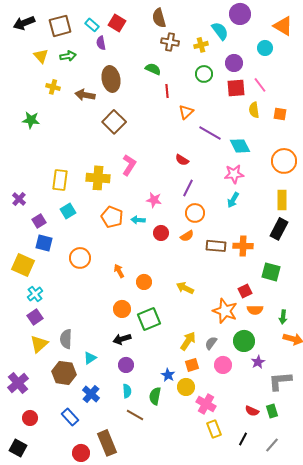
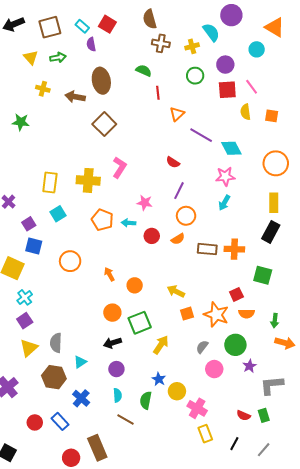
yellow arrow: (188, 341) -> (161, 345), moved
orange square: (192, 365) -> (187, 314), moved
red circle: (30, 418) -> (35, 422), moved

